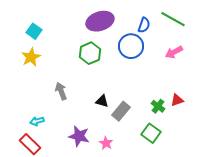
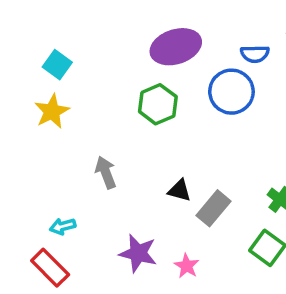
blue semicircle: (144, 25) -> (255, 54), turned 70

